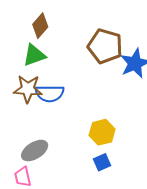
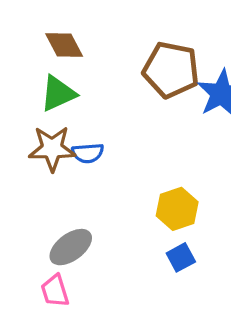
brown diamond: (40, 26) -> (64, 45), turned -65
blue semicircle: (50, 93) -> (88, 153), size x0.7

